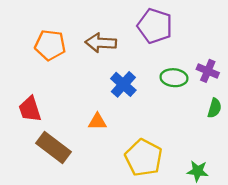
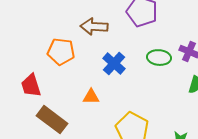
orange pentagon: (50, 45) -> (61, 52), moved

